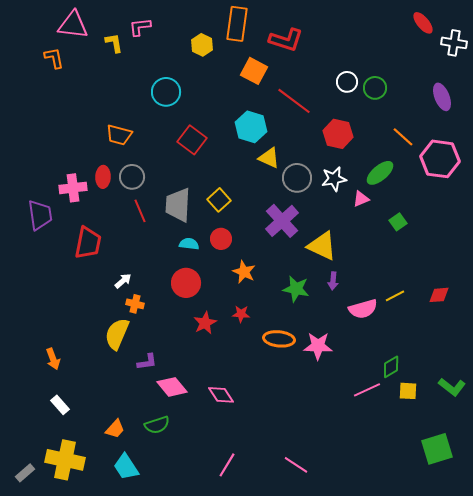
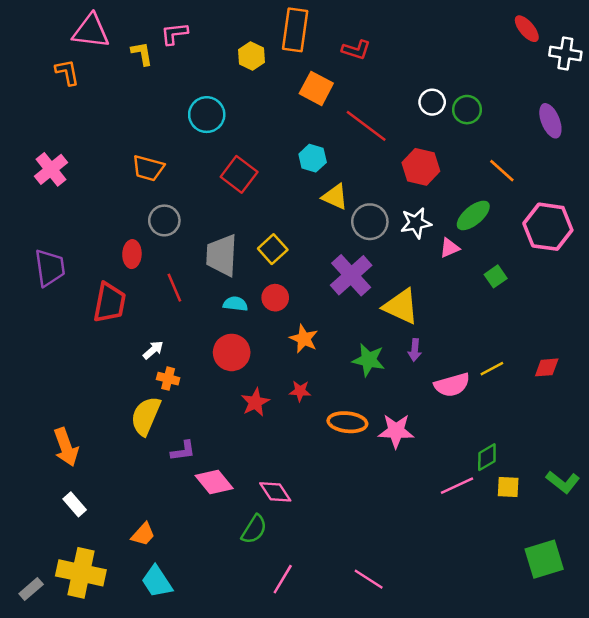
red L-shape: (286, 40) -> (356, 50), size x0.7
cyan hexagon: (251, 127) -> (313, 158), size x0.7
pink hexagon: (440, 159) -> (548, 227), moved
red ellipse: (103, 177) -> (132, 254), moved
pink cross: (73, 188) -> (51, 169), moved, turned -32
red line: (140, 211) -> (174, 288), moved
orange arrow: (53, 359) -> (66, 447), size x1.4
green semicircle: (157, 425) -> (254, 529), moved, turned -40

